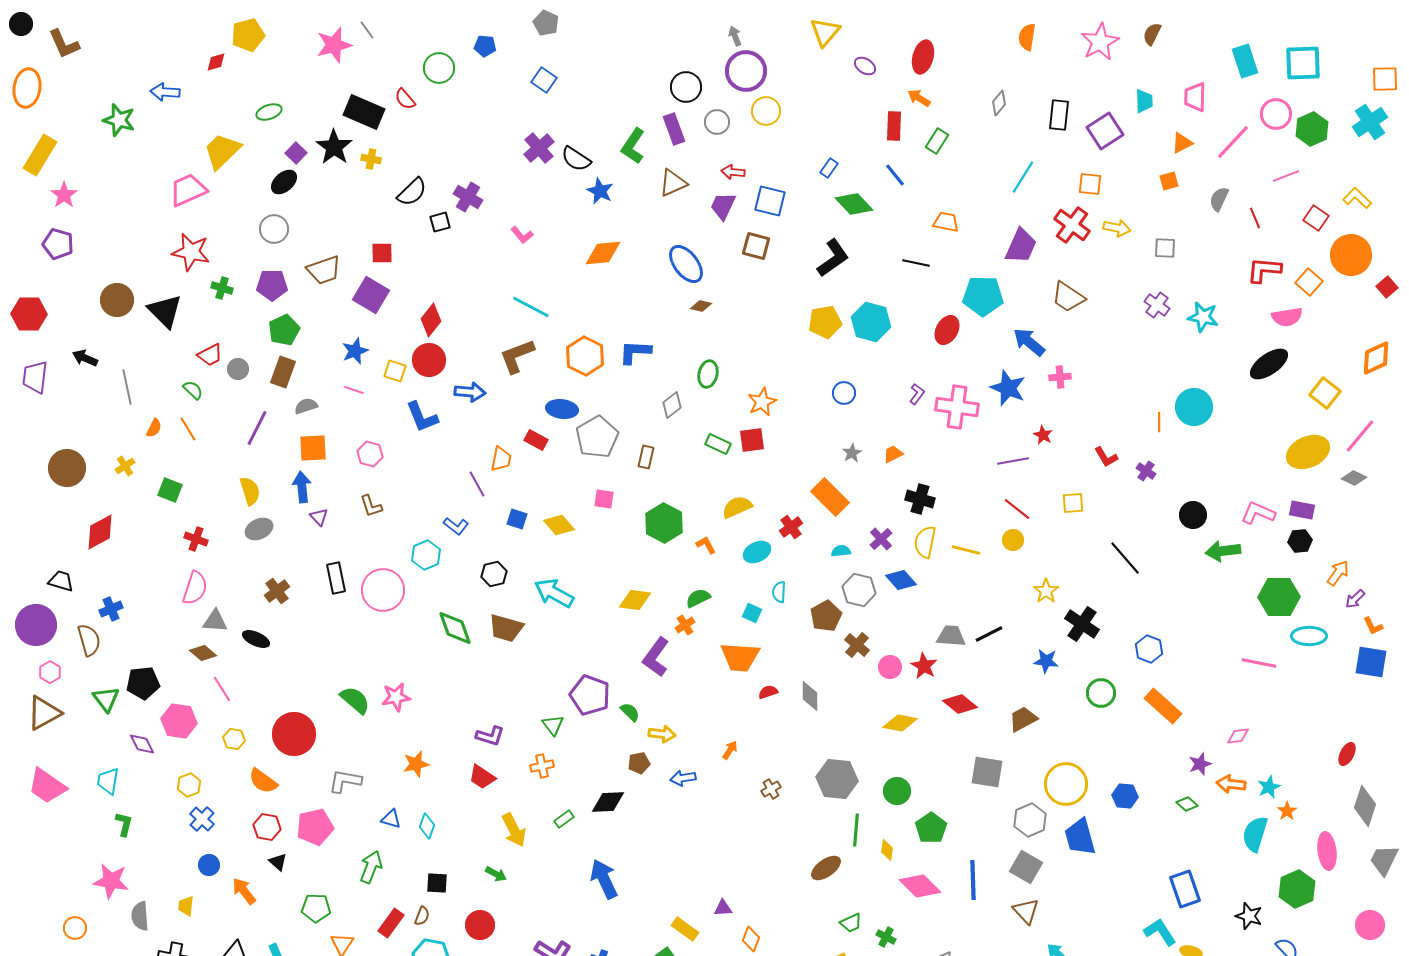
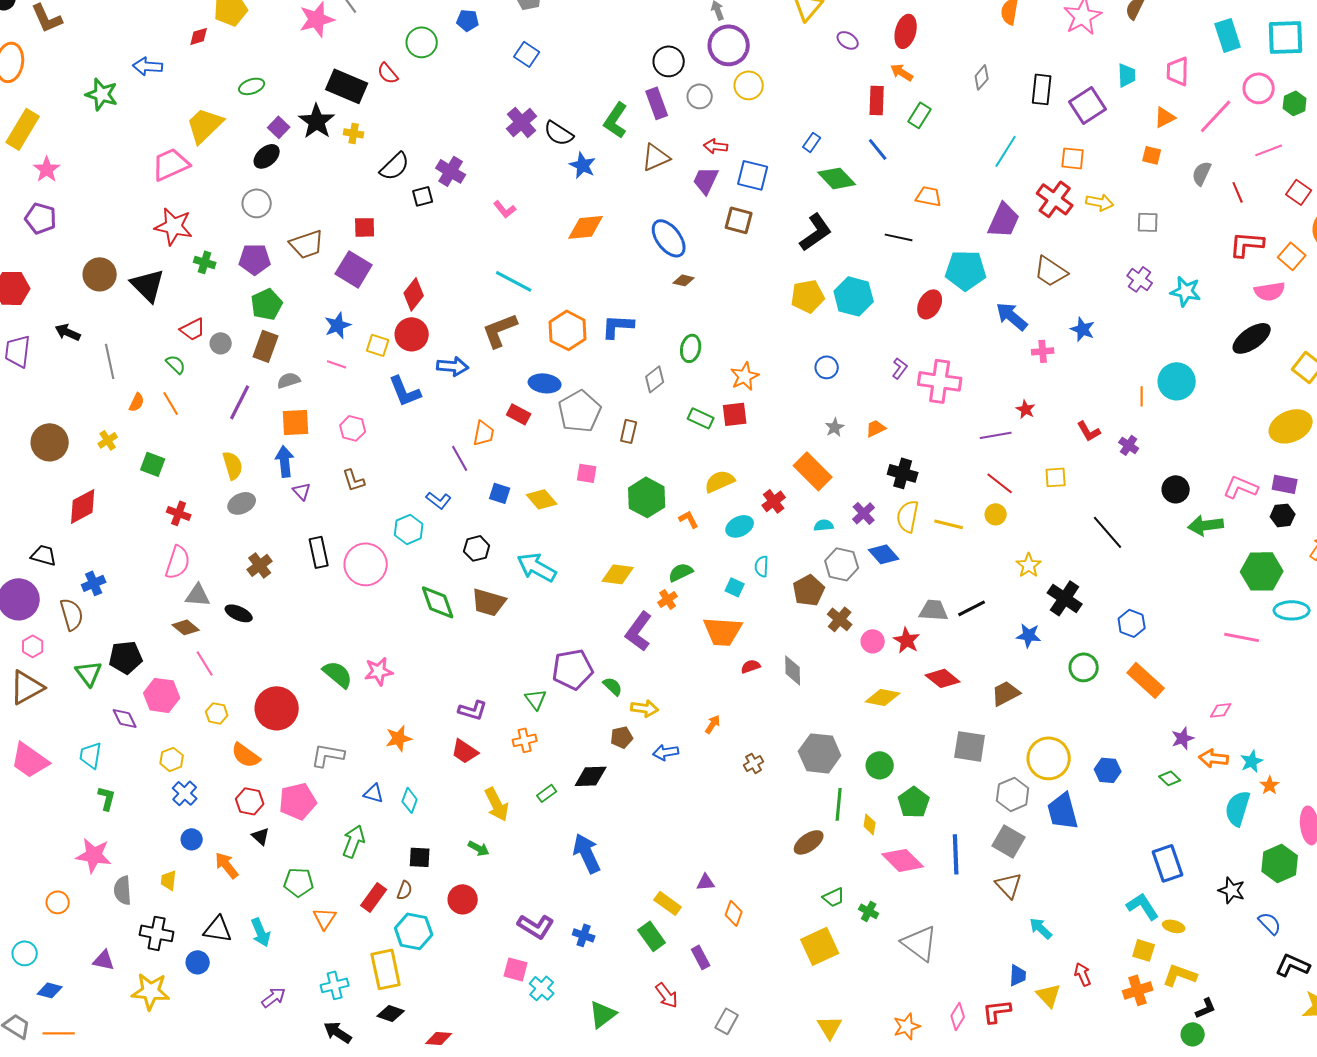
green hexagon: (1312, 129) -> (1295, 103), size x0.7
orange square: (1169, 181) -> (1152, 155), turned 30
blue star: (1008, 388) -> (1083, 329), moved, size x0.7
purple pentagon: (590, 695) -> (573, 669), turned -30

